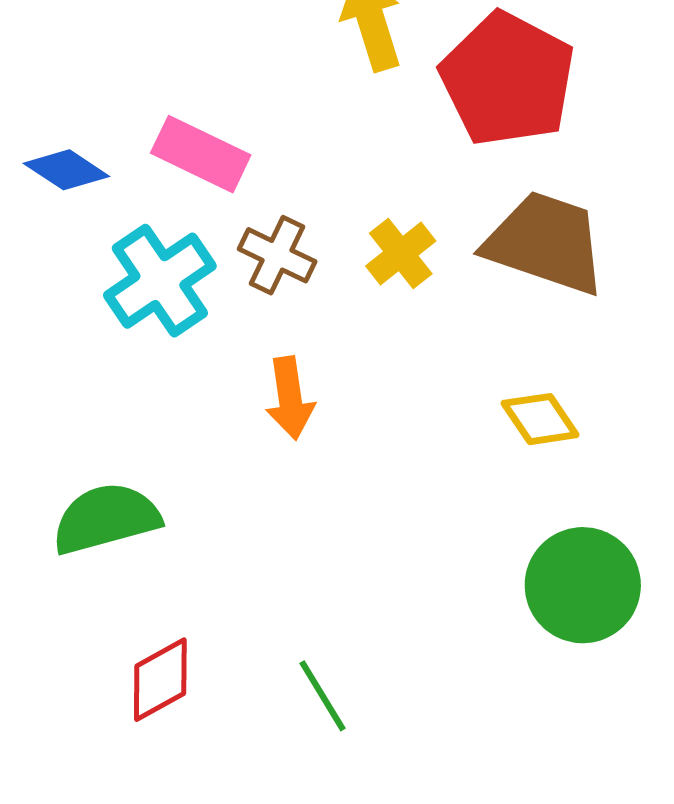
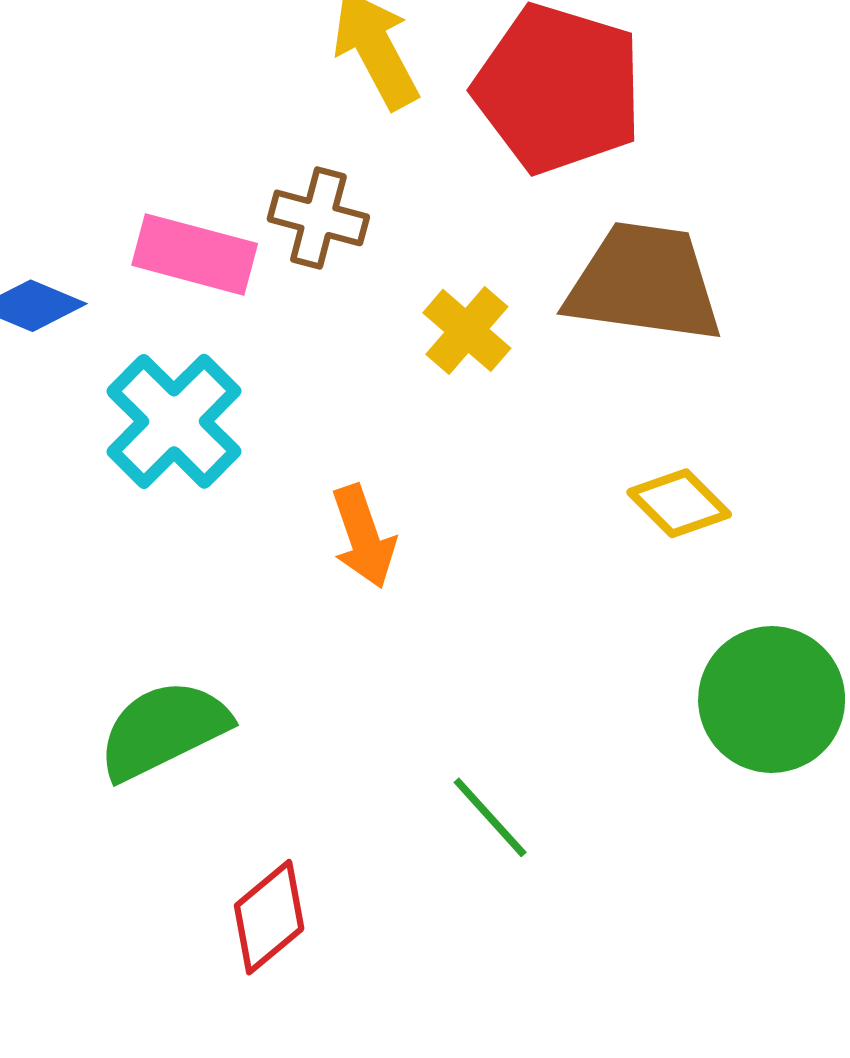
brown cross: (277, 255) -> (318, 218), moved
green line: (322, 696) -> (490, 817), moved

